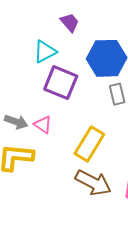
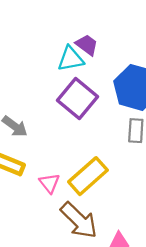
purple trapezoid: (70, 22) -> (87, 45), moved, turned -30
pink triangle: (43, 125) -> (49, 183), moved

